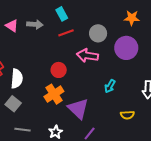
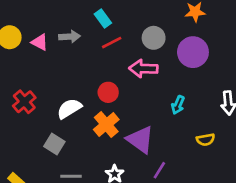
white semicircle: (17, 79) -> (69, 109), moved, turned -120

